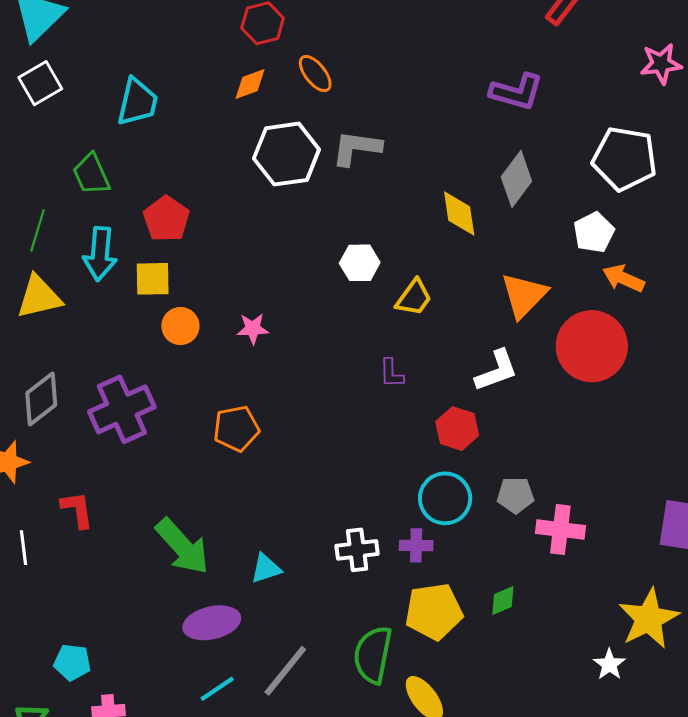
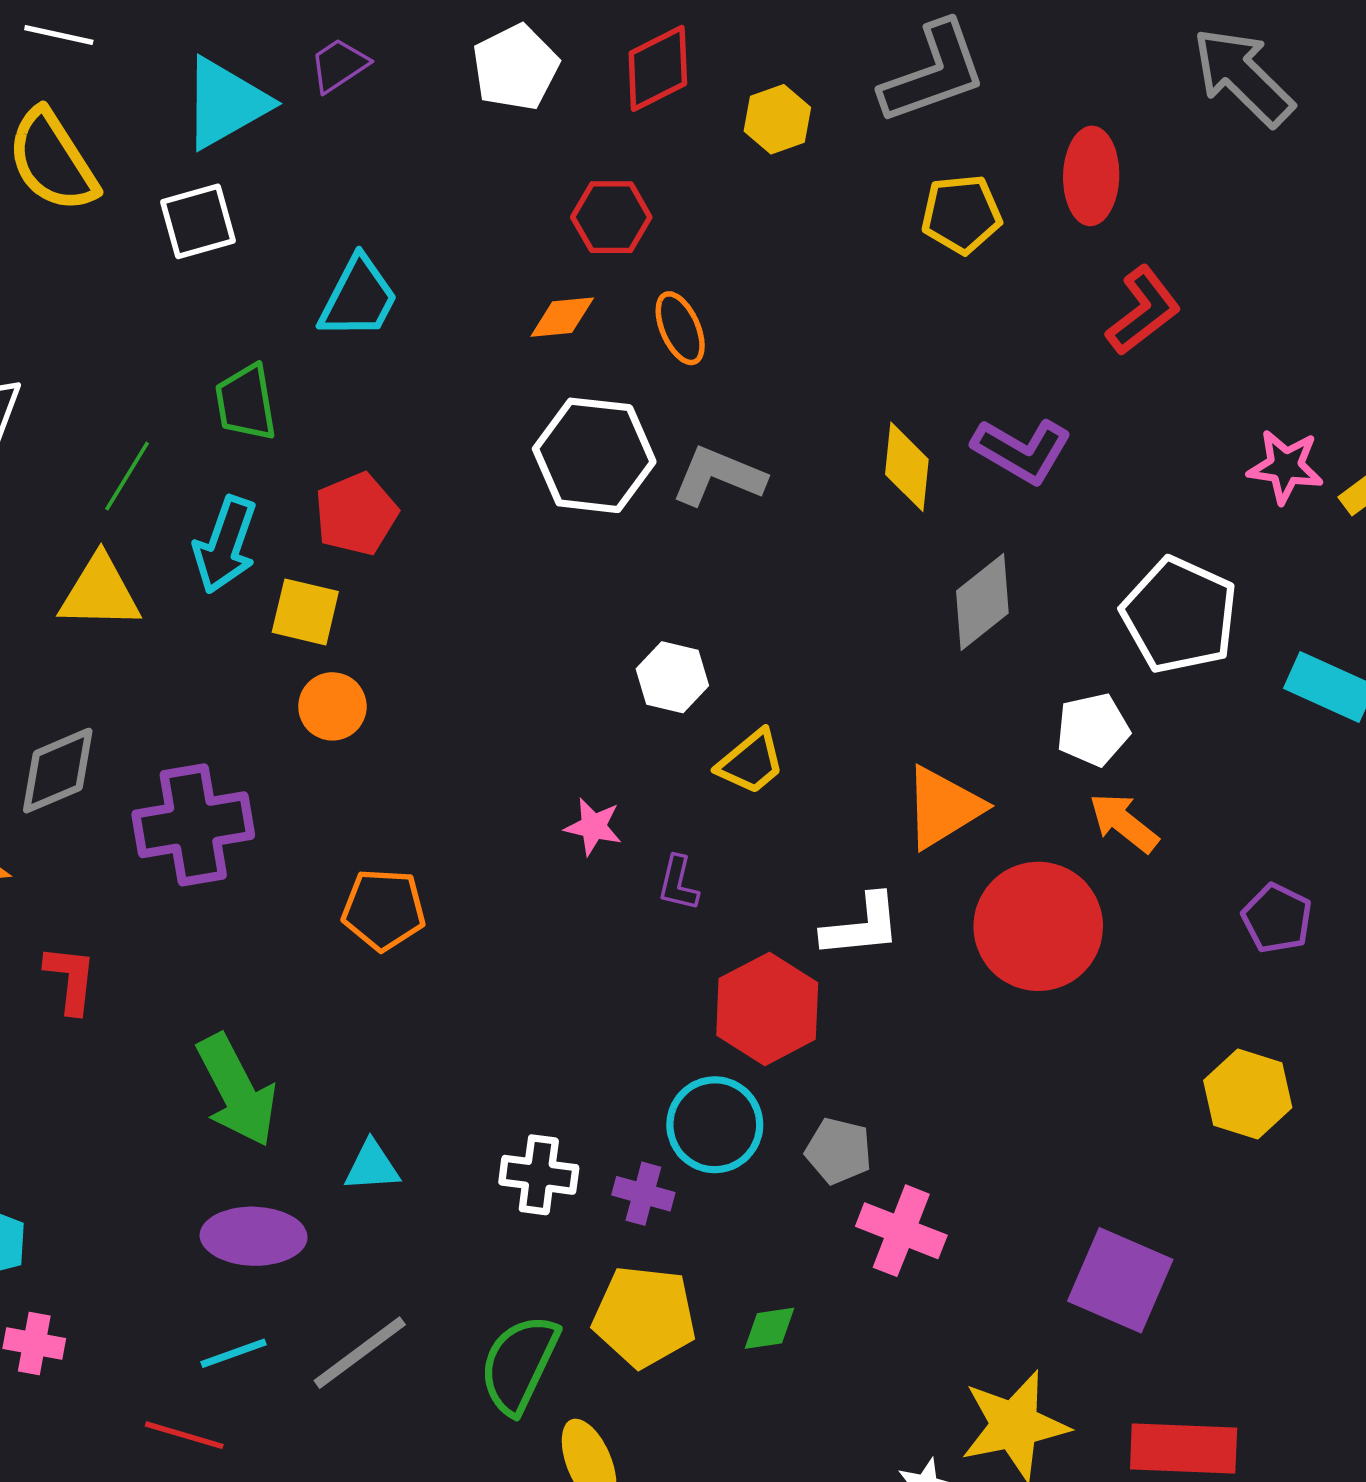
yellow diamond: (459, 214) -> (907, 467), moved
pink star: (253, 329) -> (593, 827), moved
red hexagon: (457, 429) -> (767, 1009), size x1.4

